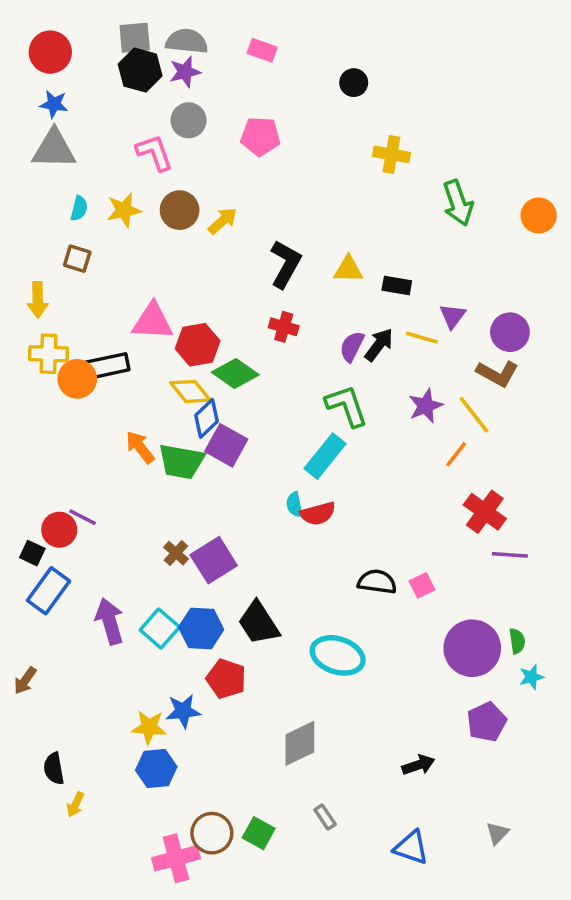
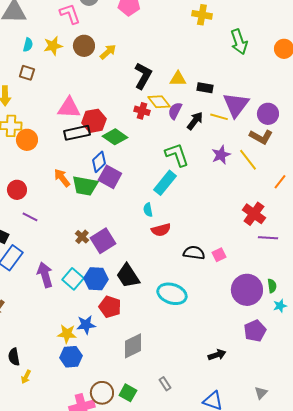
purple triangle: (452, 316) -> (236, 105), size x1.8
purple semicircle: (352, 347) -> (175, 111), moved
black rectangle: (106, 366) -> (77, 133), moved
yellow diamond: (190, 391) -> (159, 102), moved
orange line: (456, 454) -> (280, 182), moved
red semicircle: (318, 514) -> (161, 230), moved
red circle: (59, 530) -> (17, 190), moved
gray diamond: (300, 743) -> (133, 346), moved

